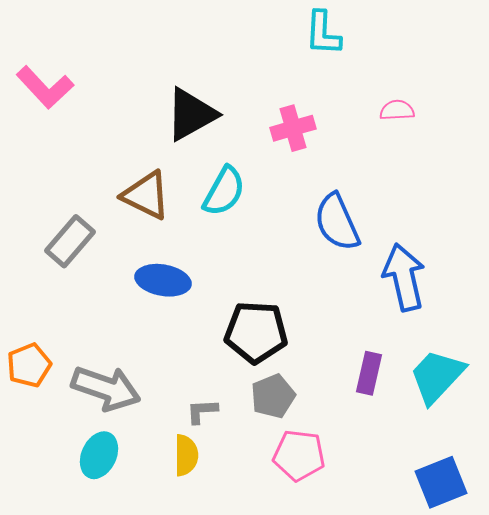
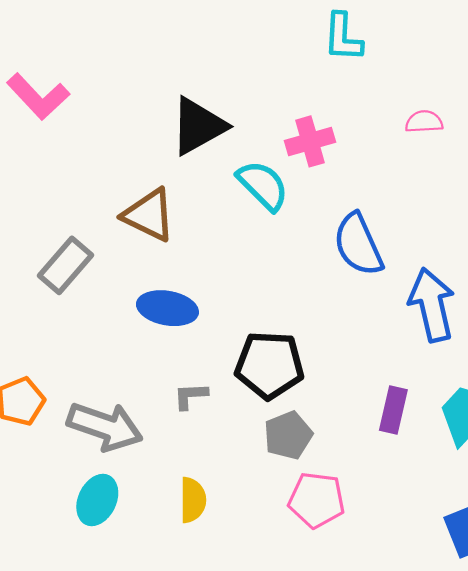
cyan semicircle: (224, 191) -> (263, 185), moved, turned -74
gray L-shape: (202, 411) -> (191, 396), moved

